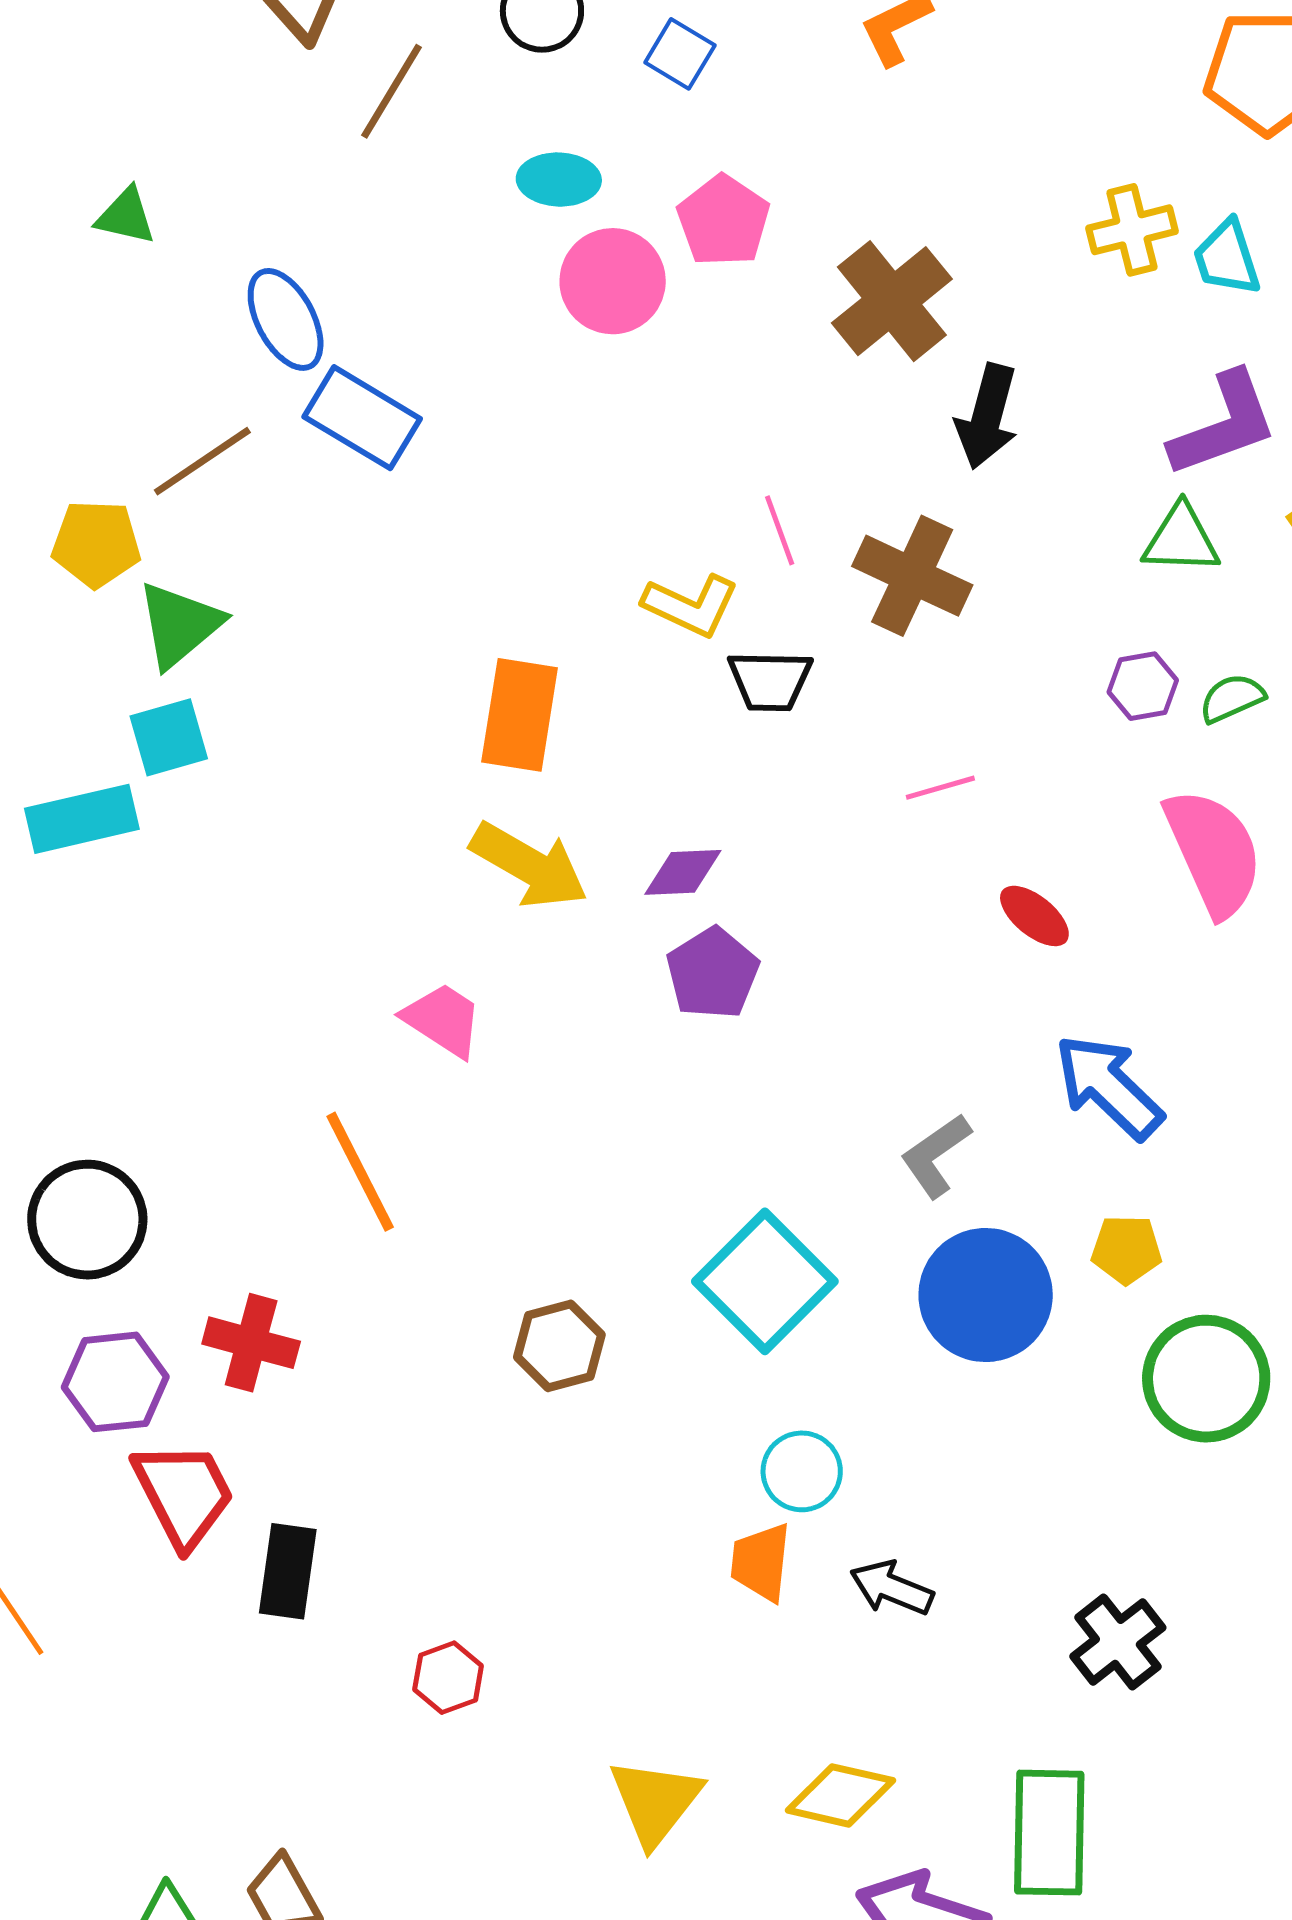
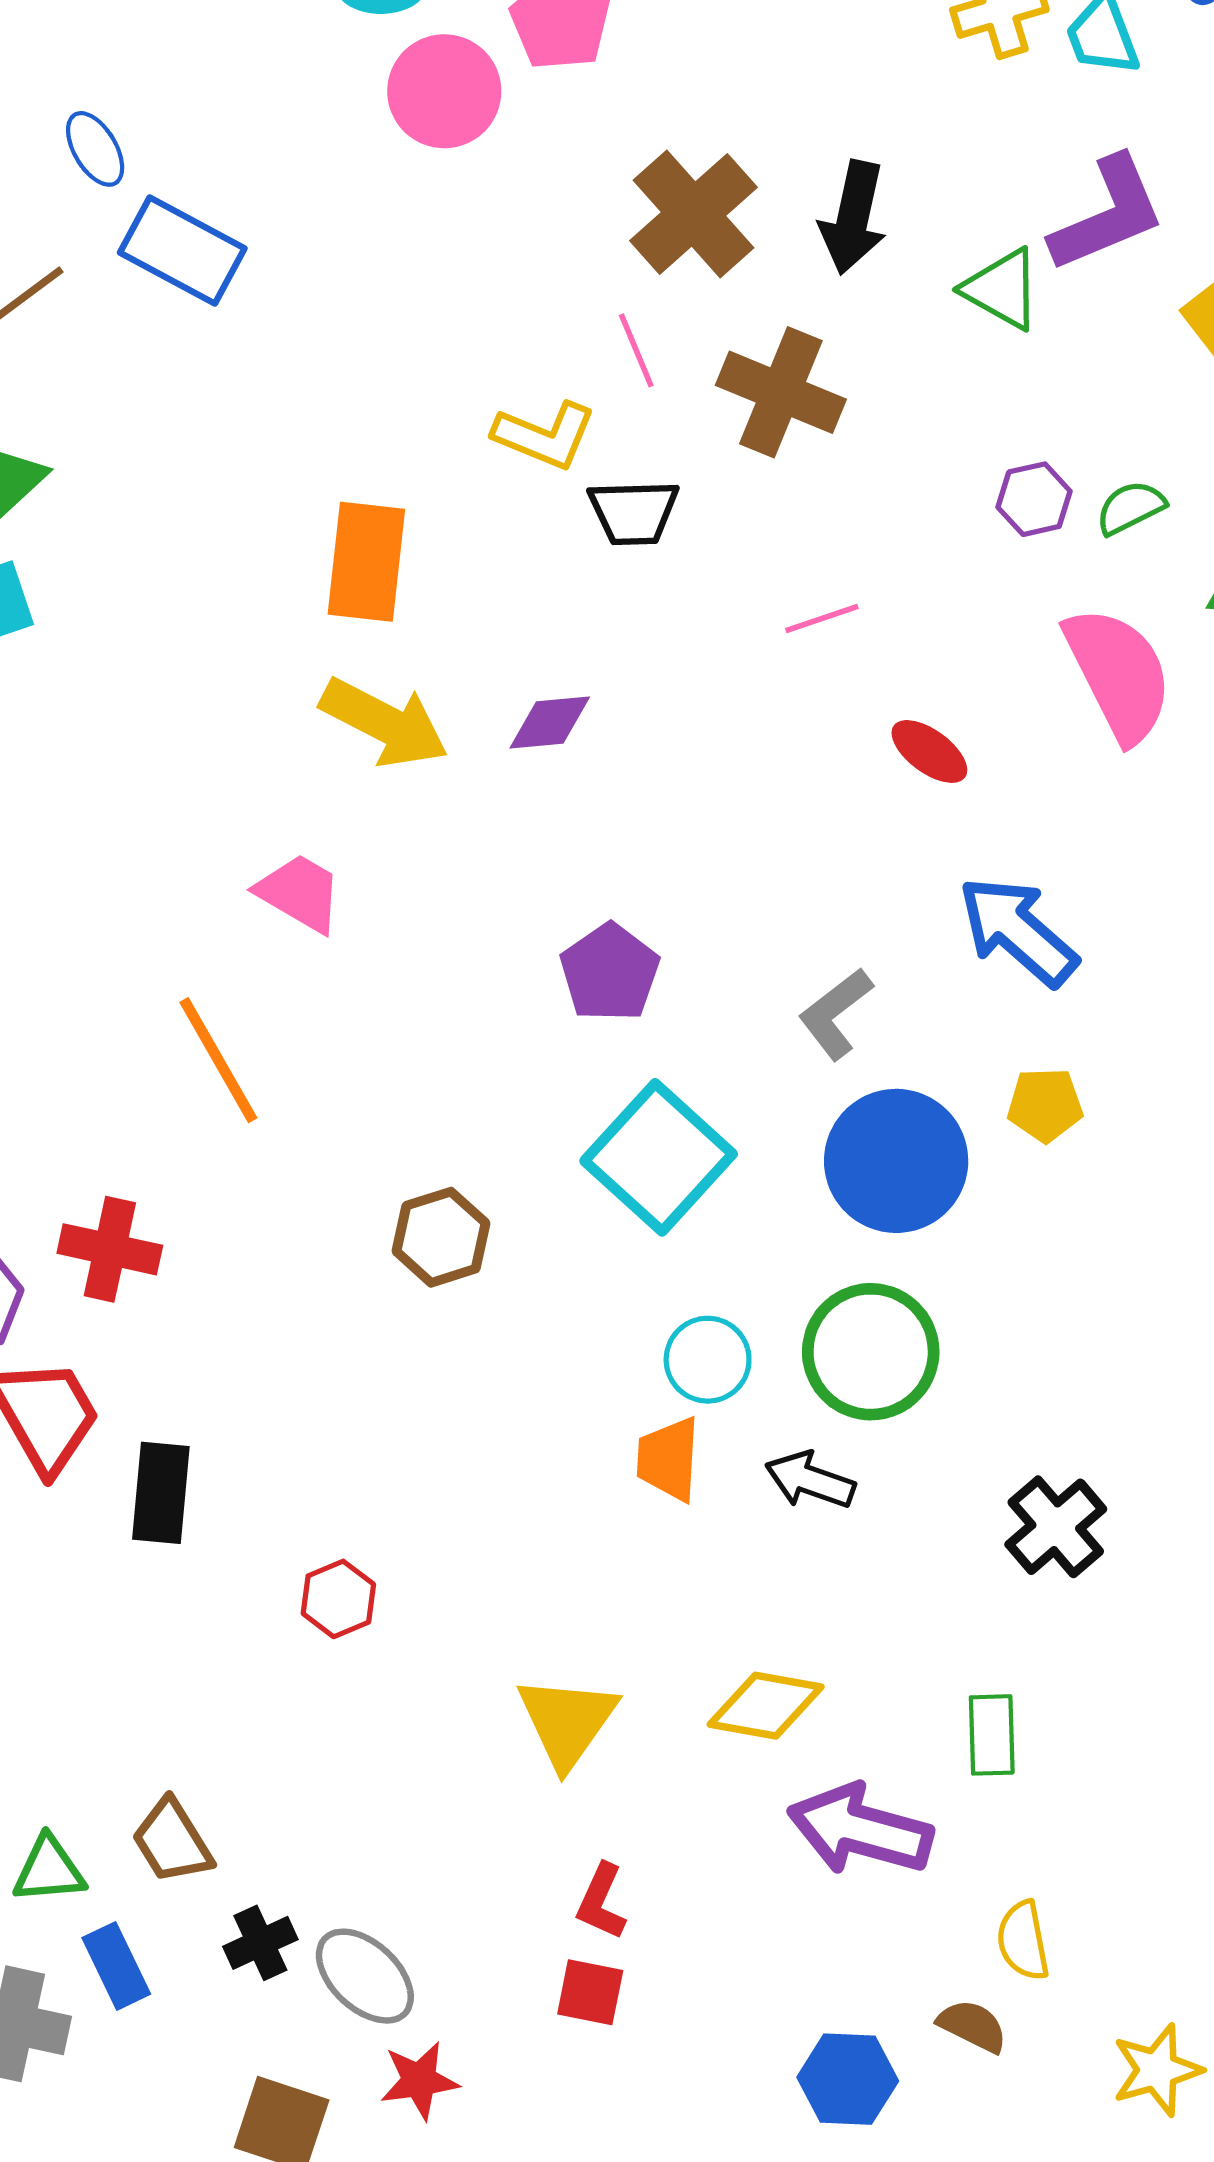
brown cross: (892, 301) -> (694, 214), moved
blue ellipse: (286, 319) -> (95, 149), size x0.7
green triangle: (1181, 539) -> (1002, 289), moved, turned 30
purple pentagon: (713, 973) -> (610, 973), moved
green circle: (1206, 1379) -> (871, 1352), moved
green rectangle: (1049, 1833) -> (992, 1735), size x0.6

